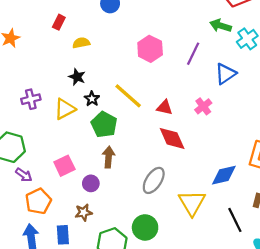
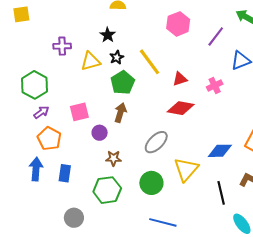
red triangle: (165, 107) -> (180, 79), turned -42
red diamond: (172, 138) -> (181, 108), turned -68
purple arrow: (24, 175) -> (41, 112), turned -84
orange pentagon: (38, 201) -> (49, 139), turned -30
brown star: (84, 212) -> (113, 158), moved
green circle: (145, 227) -> (151, 183), moved

